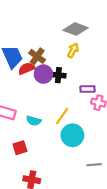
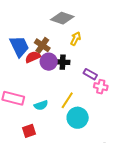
gray diamond: (76, 29) -> (62, 18), moved
purple rectangle: (88, 89) -> (90, 74), turned 32
cyan semicircle: (34, 121) -> (41, 105), turned -32

